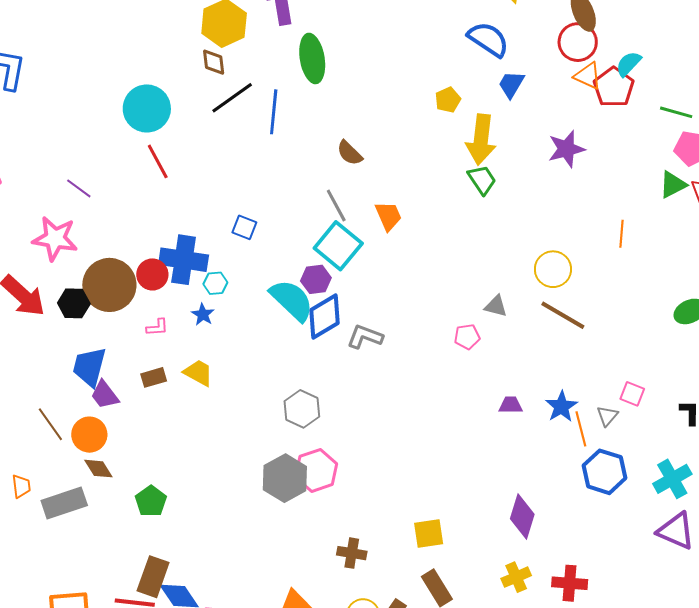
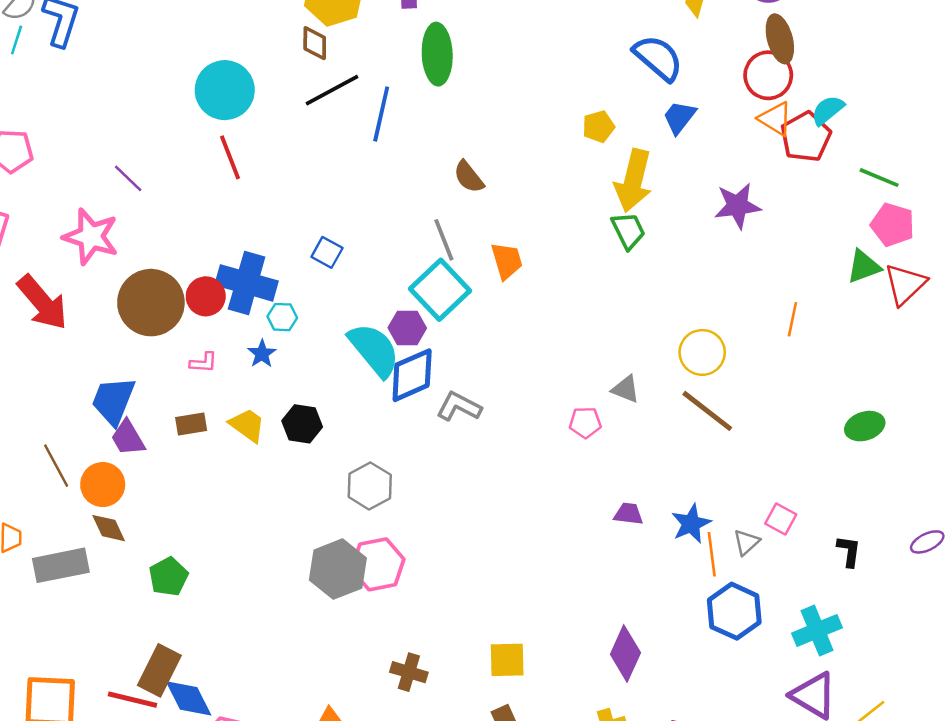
black hexagon: (74, 303) -> (302, 424), moved

